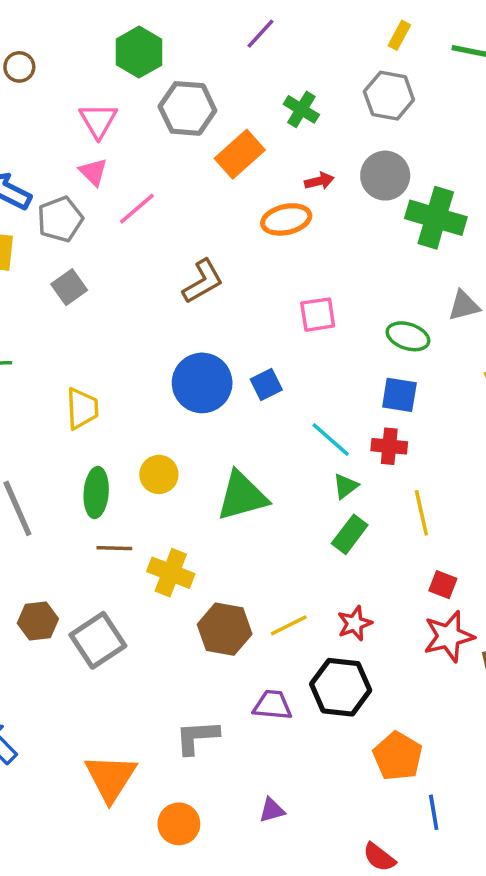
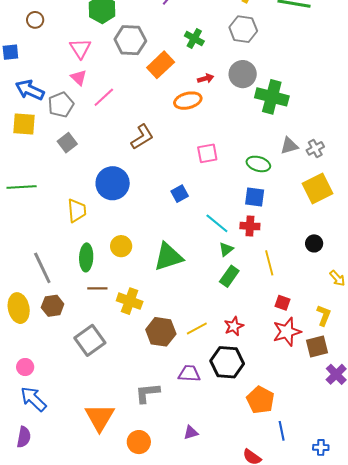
blue circle: (202, 383) -> (113, 183), moved
brown hexagon: (38, 621) -> (53, 306), moved

